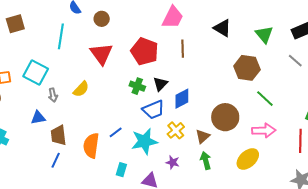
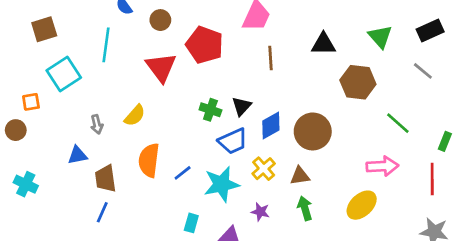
black triangle: (222, 28) -> (323, 44), moved, turned -30
red pentagon: (144, 51) -> (205, 45), moved
cyan square: (36, 73) -> (64, 74), moved, turned 30
green line: (265, 99) -> (398, 123), moved
brown circle: (225, 117) -> (313, 131), moved
brown triangle: (203, 136) -> (300, 176), turned 35
orange semicircle: (91, 146) -> (149, 160), moved

